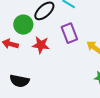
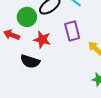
black semicircle: (19, 81) -> (30, 61), moved

